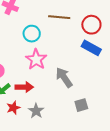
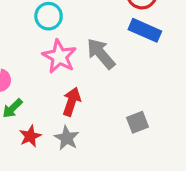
gray arrow: (64, 77) -> (101, 54), moved
red arrow: (24, 87) -> (72, 102), moved, turned -66

